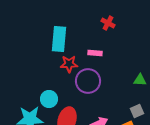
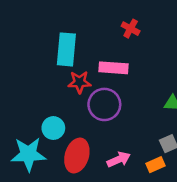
pink rectangle: (95, 53) -> (114, 68), size x1.5

